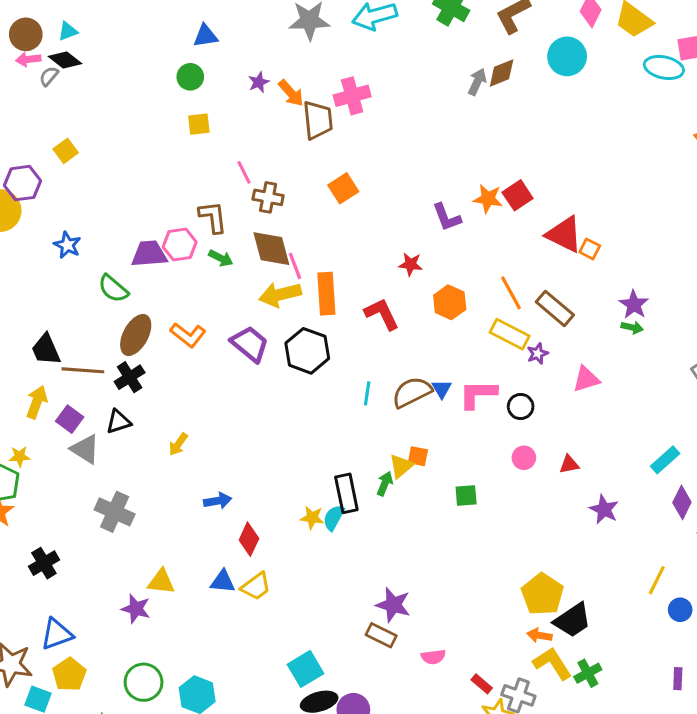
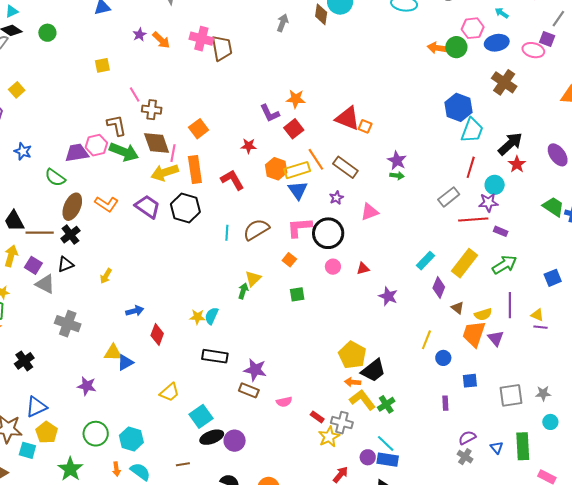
brown diamond: (502, 73) -> (321, 14), moved, turned -55
green circle: (190, 77) -> (47, 33), moved
pink cross: (352, 96) -> (201, 39), turned 35
brown trapezoid: (318, 120) -> (222, 48), moved
orange square: (343, 188) -> (199, 129), moved
red square: (518, 195) -> (294, 129), moved
green arrow: (221, 258) -> (124, 152), size x1.8
pink line: (295, 266) -> (173, 153), turned 36
yellow rectangle: (510, 334) -> (297, 170), moved, turned -40
blue triangle: (442, 389) -> (298, 190), moved, size x1.5
black circle: (521, 407) -> (328, 233), size x1.8
orange square: (418, 456) -> (289, 260), moved, turned 32
black rectangle: (346, 493) -> (215, 356), moved, turned -65
blue triangle: (223, 581) -> (125, 362), moved, turned -30
yellow triangle: (161, 582) -> (113, 353), moved
yellow trapezoid: (256, 586) -> (169, 392), moved

